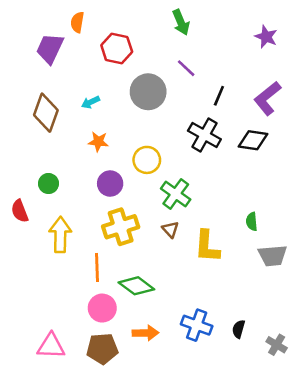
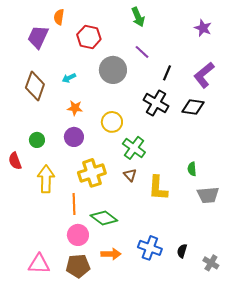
purple circle: (110, 184) -> (74, 137), moved

